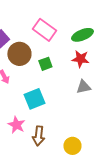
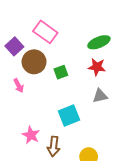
pink rectangle: (44, 30) -> (45, 32), moved
cyan square: (34, 99) -> (69, 115), moved

